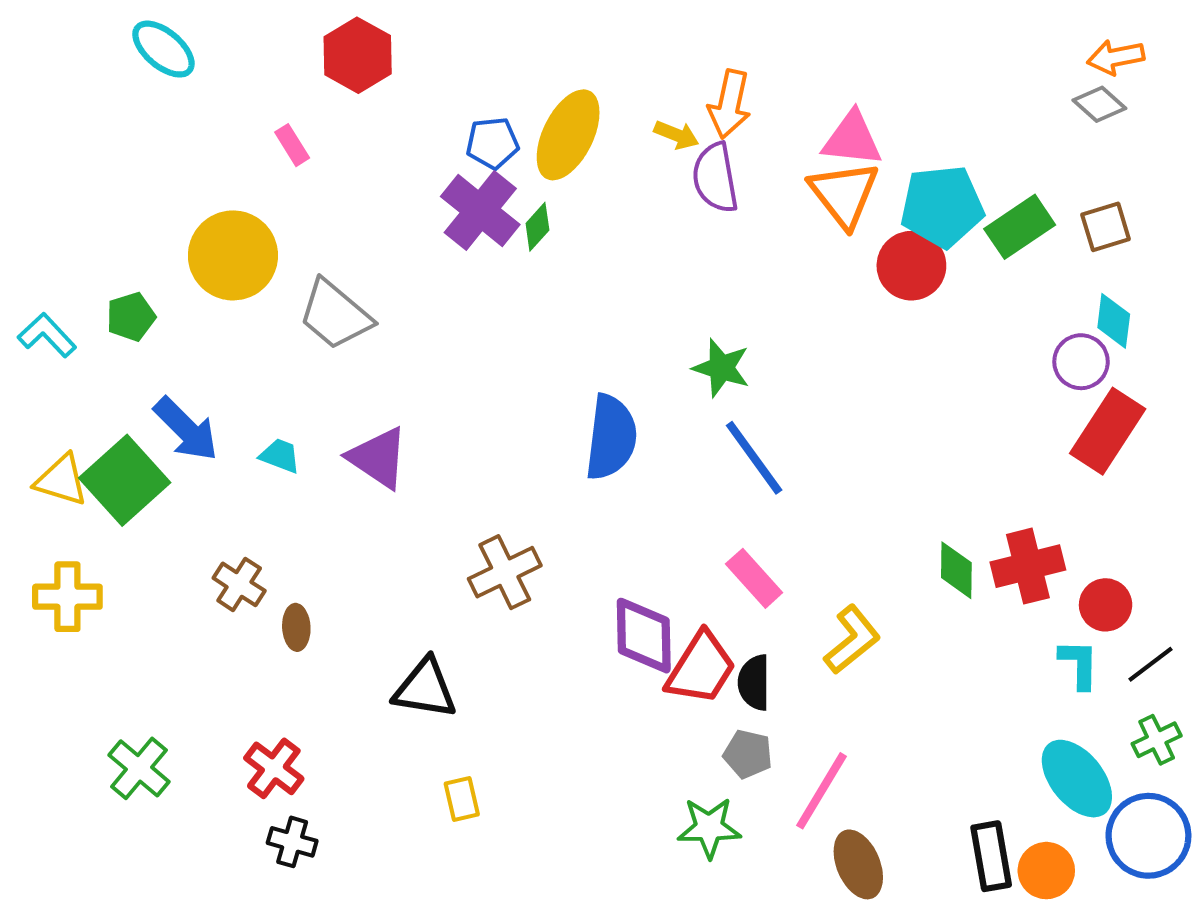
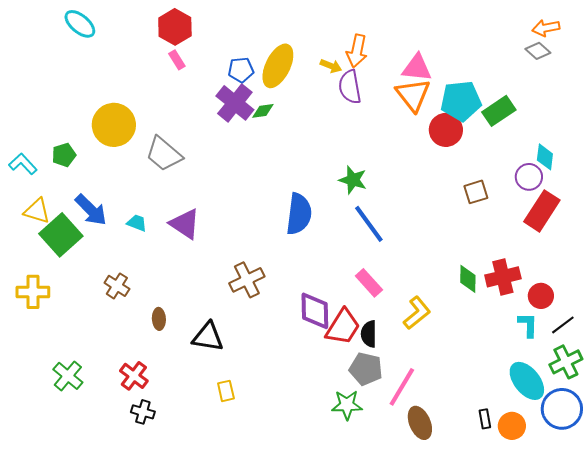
pink rectangle: (292, 145) -> (177, 60), moved
green diamond: (537, 227) -> (263, 111), turned 40
brown square: (1106, 227) -> (476, 192), moved
yellow triangle: (61, 480) -> (37, 211), moved
brown ellipse: (296, 627) -> (159, 319), moved
green cross: (1157, 740) -> (566, 362), size x1.4
gray pentagon: (748, 754) -> (366, 369), size x1.4
black rectangle: (991, 856) -> (485, 419), size x0.6

